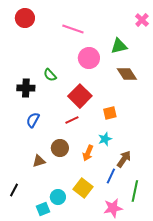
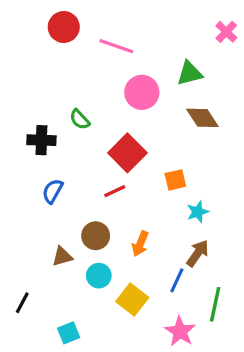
red circle: (25, 18) -> (64, 27), moved
cyan star: (105, 139) -> (198, 212), moved
cyan circle: (58, 197) -> (99, 276), moved
pink star: (113, 208) -> (180, 331), turned -30

